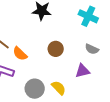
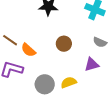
yellow semicircle: (59, 88) -> (69, 82), turned -63

